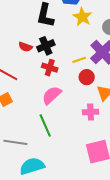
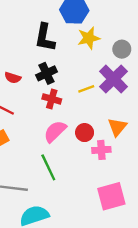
yellow star: (82, 17) -> (89, 38), turned 30
red semicircle: (25, 47) -> (13, 78), moved
red circle: (87, 77) -> (85, 133), moved

